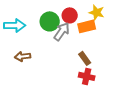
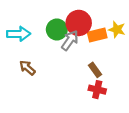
yellow star: (97, 12) -> (117, 29), moved
red circle: (70, 15) -> (79, 23), size x1.5
brown arrow: (23, 56) -> (27, 68), turned 49

